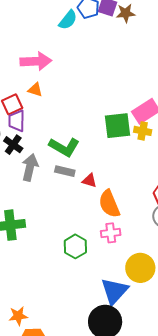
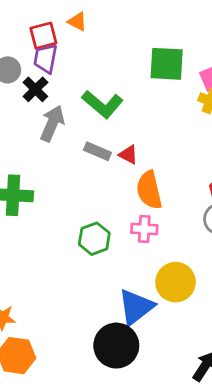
green square: (118, 126) -> (167, 64), moved
gray rectangle: (65, 171) -> (97, 151), moved

